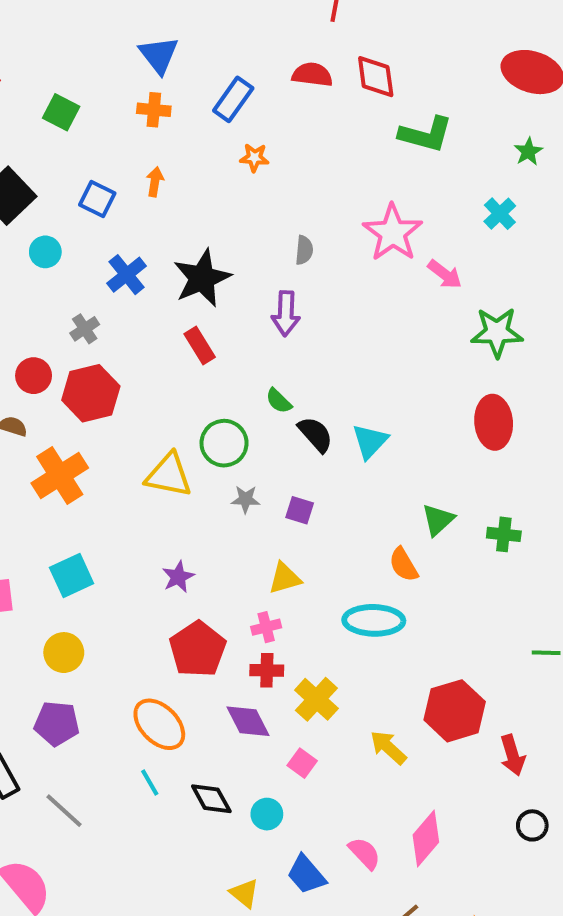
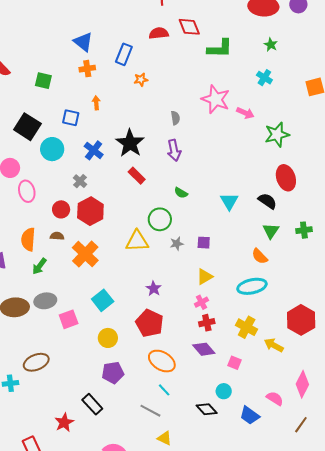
cyan circle: (45, 252) -> (52, 149), size x1.5
black semicircle: (315, 434) -> (267, 201), moved
red pentagon: (198, 649) -> (149, 323), moved
yellow cross: (316, 699) -> (247, 327), moved
black diamond: (211, 799) -> (207, 409), moved
gray line: (64, 811) -> (150, 411), moved
yellow triangle: (244, 893) -> (165, 438), moved

